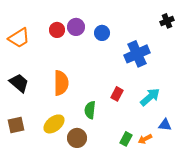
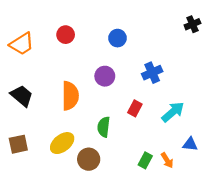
purple circle: (76, 27) -> (105, 76), moved
blue cross: (137, 54) -> (152, 73), moved, size x0.7
orange arrow: (145, 139) -> (167, 160), turned -96

